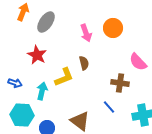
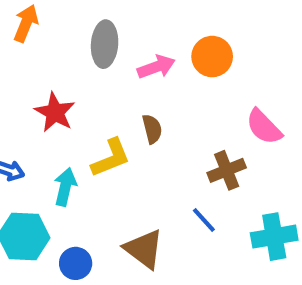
gray ellipse: (46, 22) -> (105, 44), moved, turned -30
pink arrow: (86, 33) -> (156, 67), turned -90
brown cross: (120, 83) -> (227, 170), turned -30

